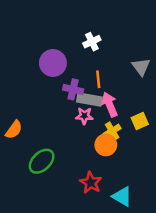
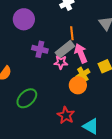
purple circle: (53, 63) -> (24, 19), moved
purple cross: (73, 89) -> (40, 49), moved
gray rectangle: (89, 100) -> (65, 49), turned -48

